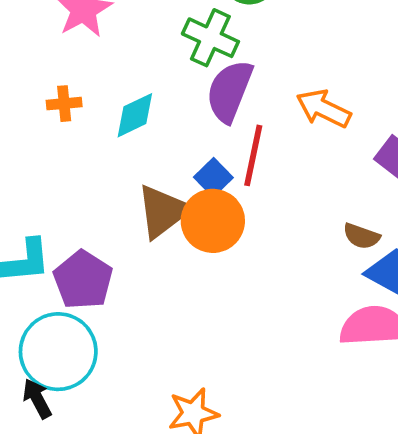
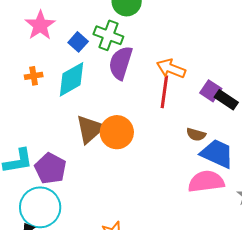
cyan diamond: (135, 115) -> (72, 79), size x1.4
red line: (253, 155) -> (164, 92), moved
blue square: (213, 177) -> (78, 42), moved

